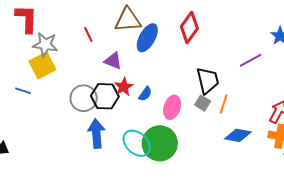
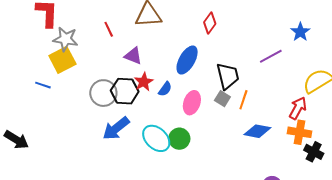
red diamond: (189, 28) -> (210, 23), size x0.7
blue ellipse: (147, 38) -> (187, 60), moved
blue arrow: (96, 134) -> (116, 128), turned -124
green circle: (160, 143) -> (179, 139), size x0.6

